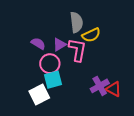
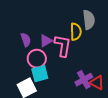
gray semicircle: (76, 22) -> (89, 20), moved
yellow semicircle: (91, 35) -> (76, 32), turned -66
purple semicircle: (38, 43) -> (26, 40), turned 40

